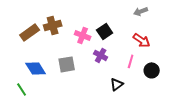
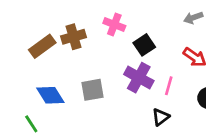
pink cross: (83, 35) -> (114, 24), moved
purple cross: (101, 55) -> (139, 78), size x1.5
pink line: (131, 61) -> (169, 86), moved

